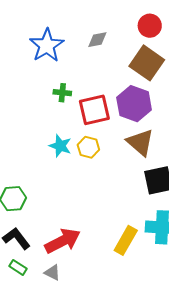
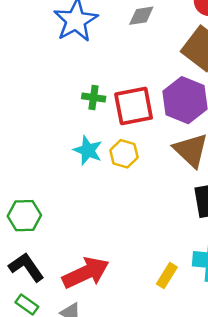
green cross: (62, 93) -> (94, 98), moved
yellow rectangle: (126, 240) -> (167, 275), size x0.7

